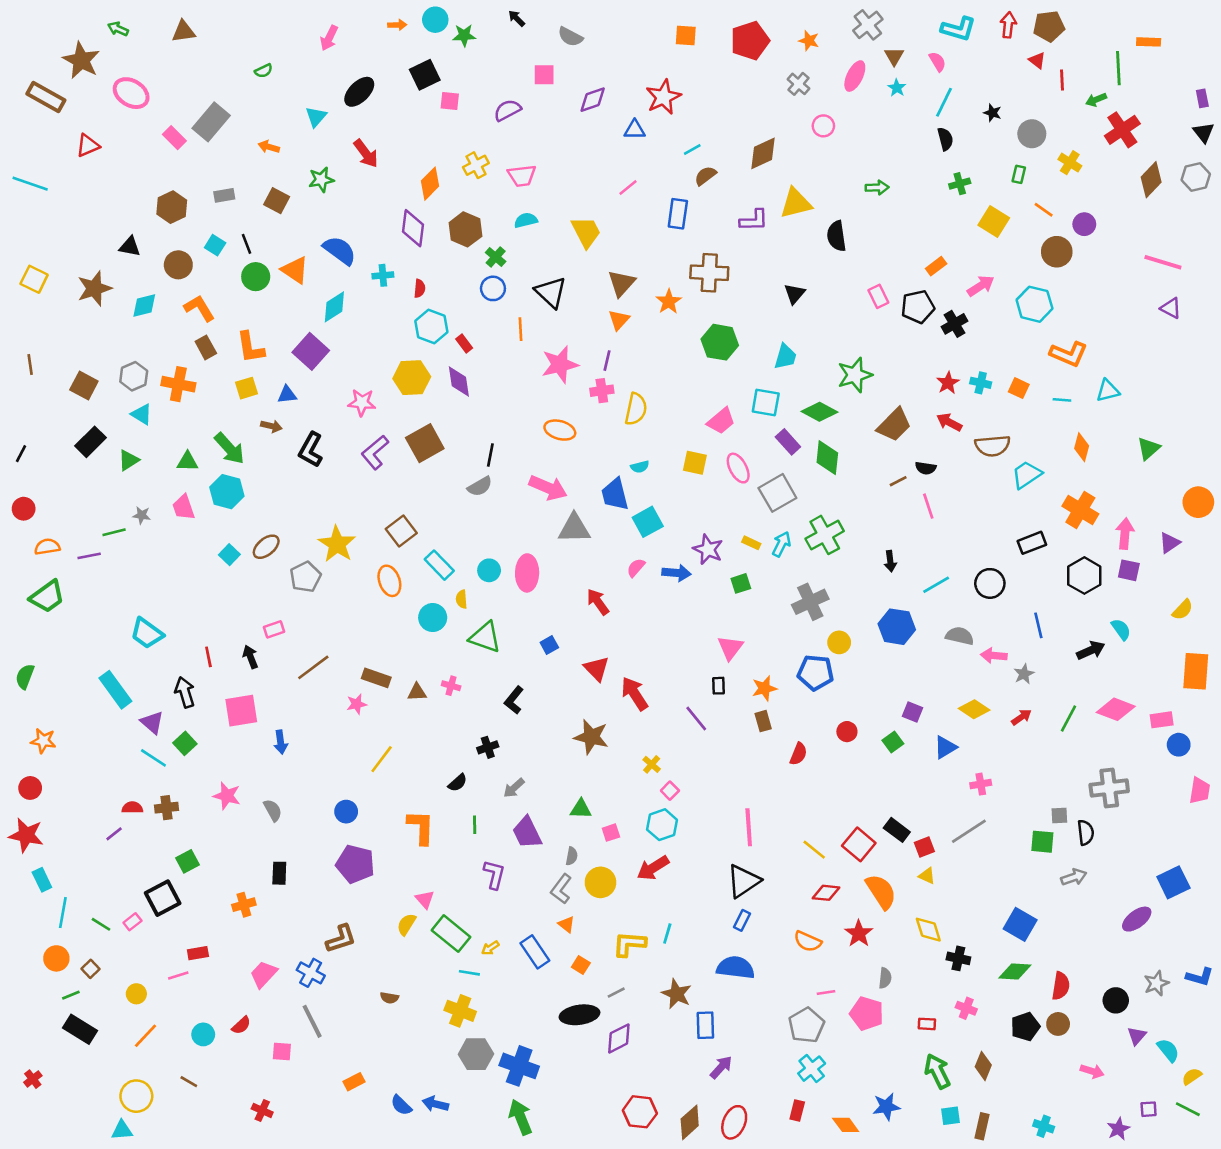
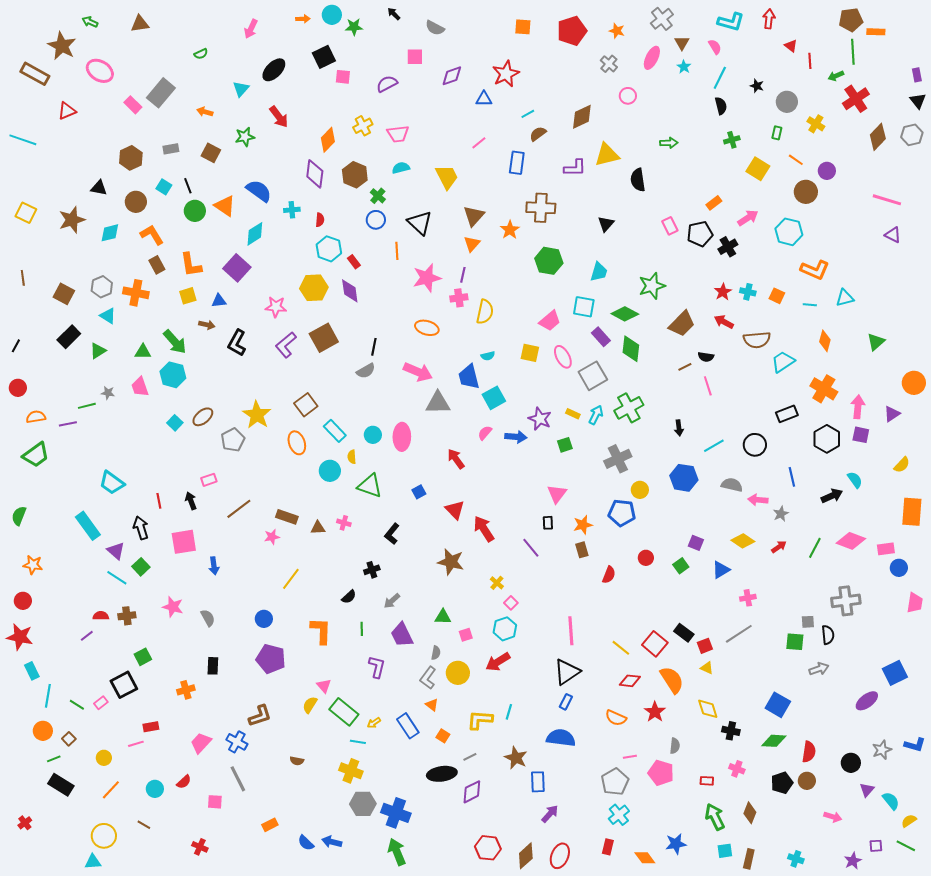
brown pentagon: (1049, 26) -> (851, 20), moved

